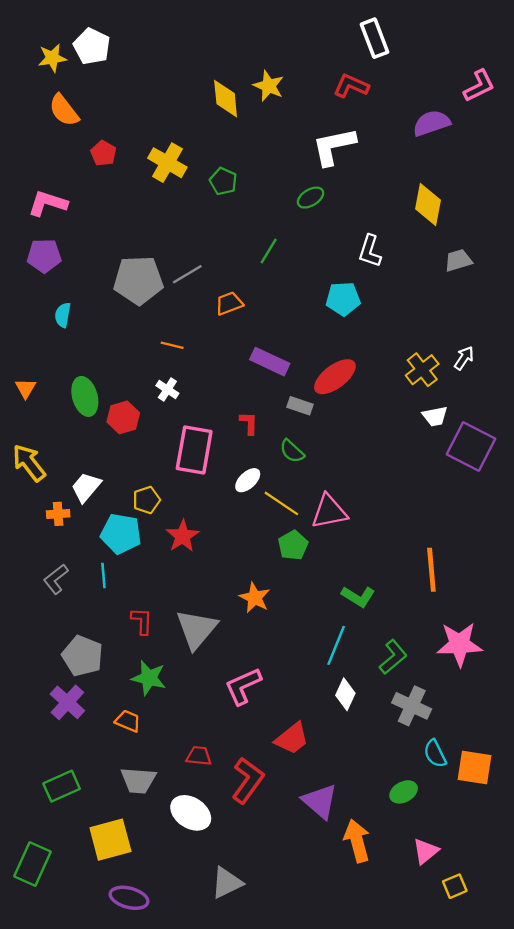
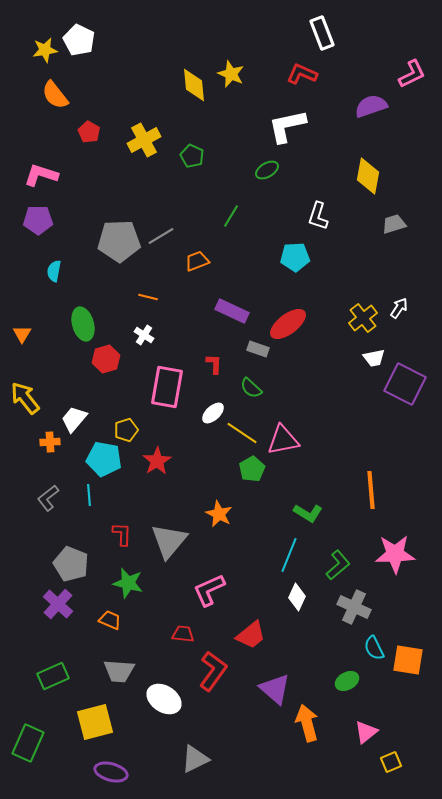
yellow cross: (167, 163) -> (144, 140), turned 32
green ellipse: (85, 396) -> (83, 324), moved
red trapezoid: (199, 756) -> (183, 634), moved

